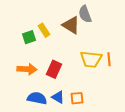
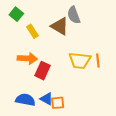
green square: (29, 37) -> (16, 14), moved, turned -32
orange arrow: (27, 69) -> (27, 58), moved
orange square: (77, 98) -> (58, 103), moved

